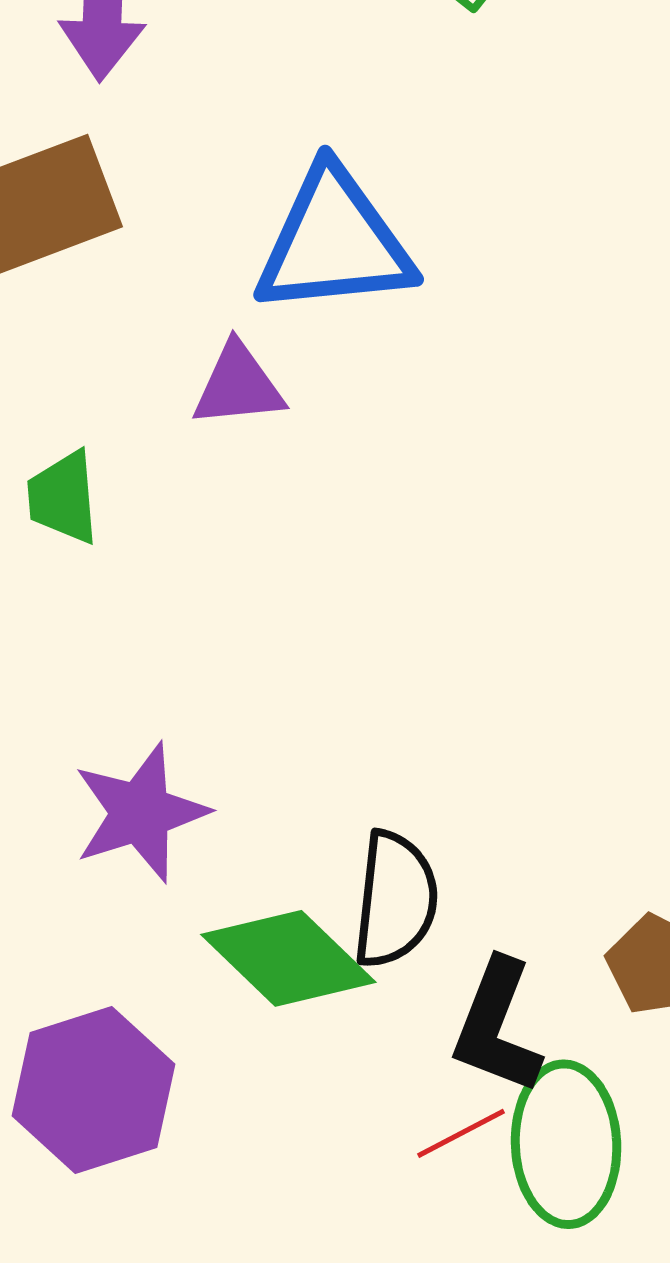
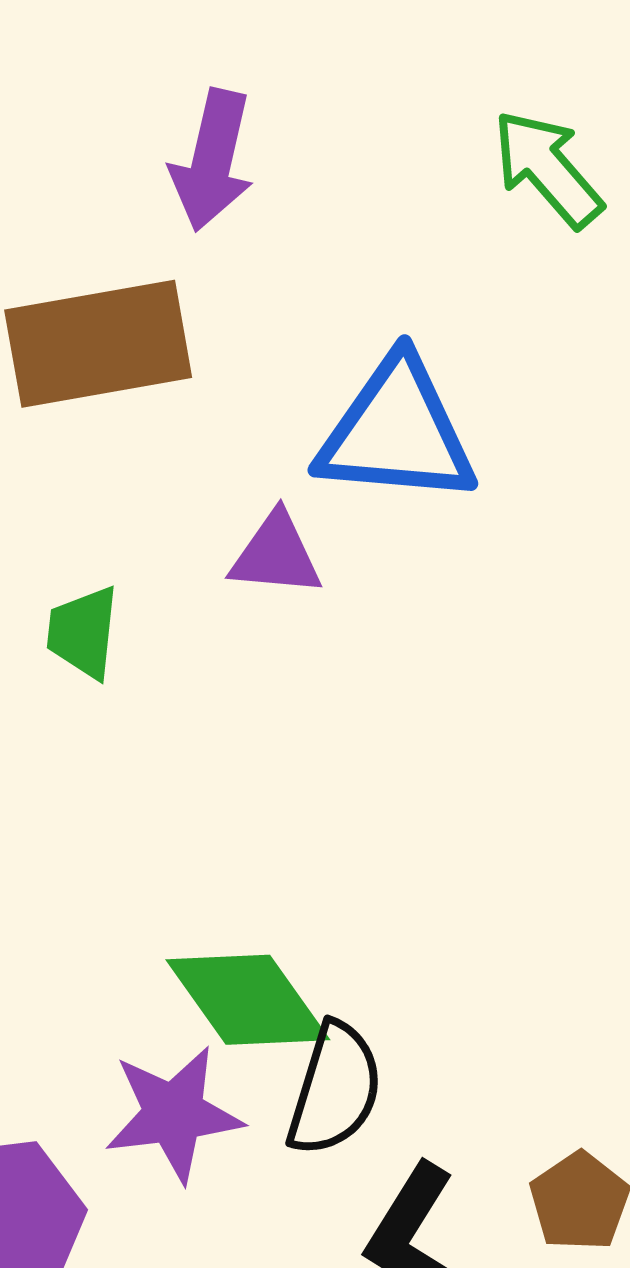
purple star: (140, 813) -> (174, 1114), moved
green diamond: (288, 958) -> (248, 1000), moved

